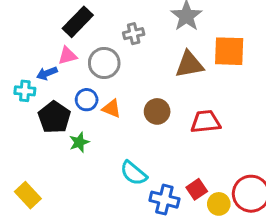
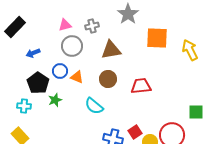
black rectangle: (78, 22) -> (15, 27), moved
pink triangle: (67, 56) -> (65, 25), moved
brown triangle: (189, 64) -> (111, 50), moved
cyan cross: (25, 91) -> (24, 106), moved
cyan semicircle: (134, 173) -> (94, 106), moved

